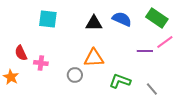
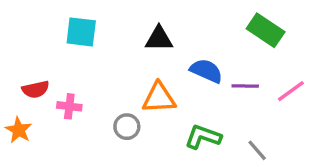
blue semicircle: (122, 19) -> (206, 71), moved
pink line: (165, 42) -> (291, 91), moved
red semicircle: (21, 53) -> (36, 89), turned -77

